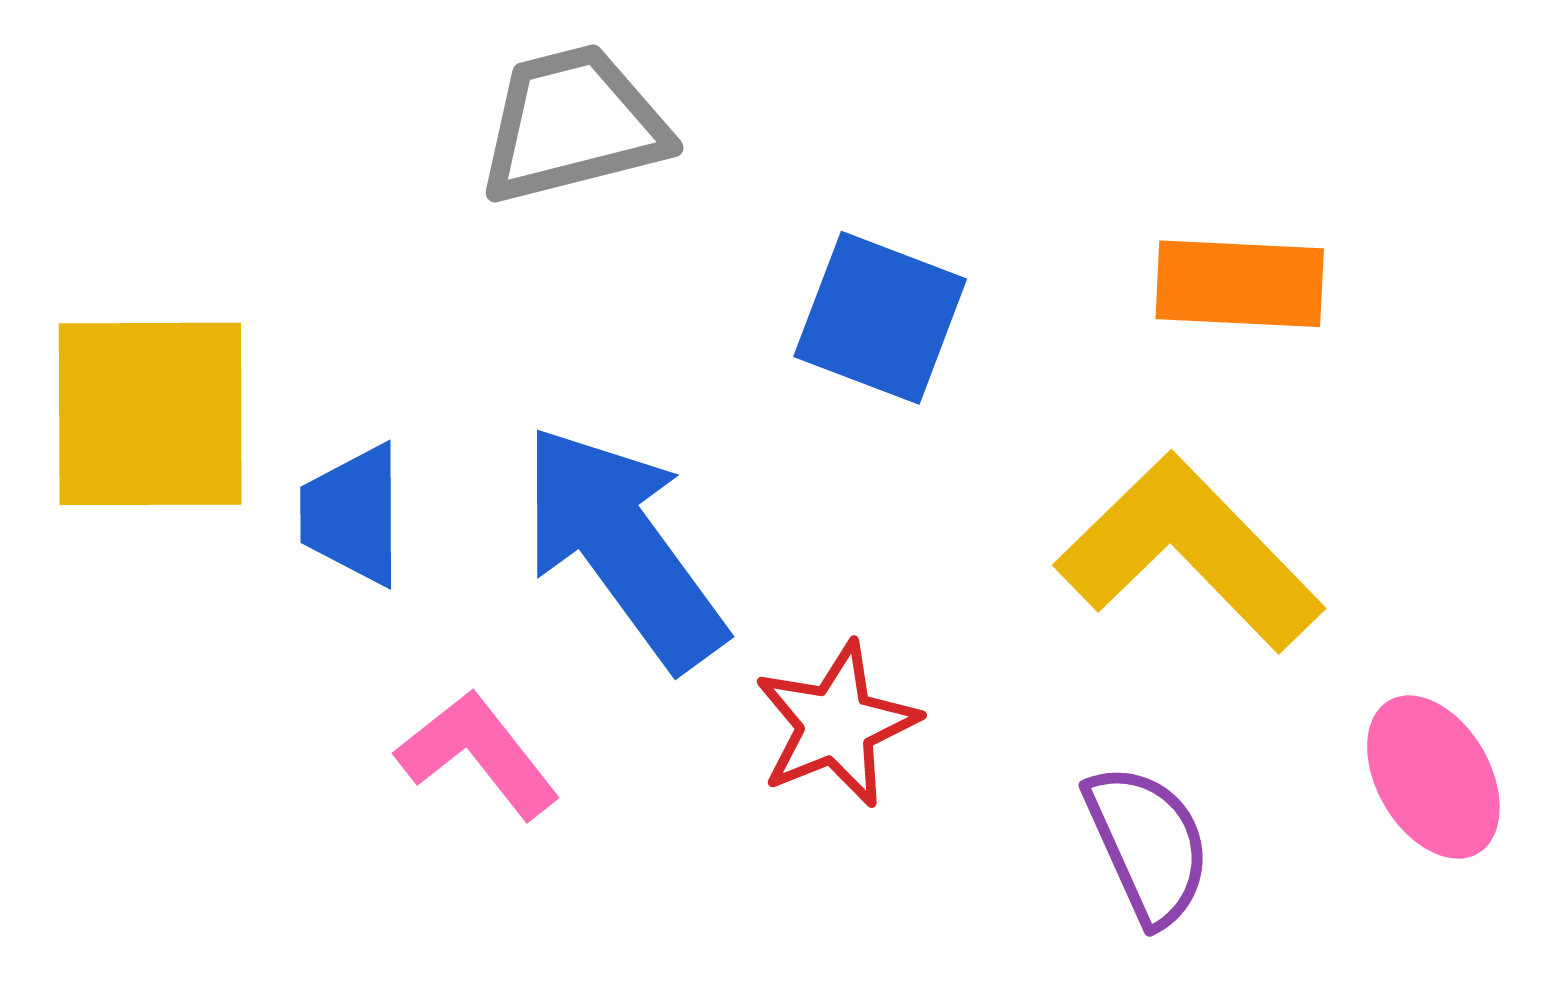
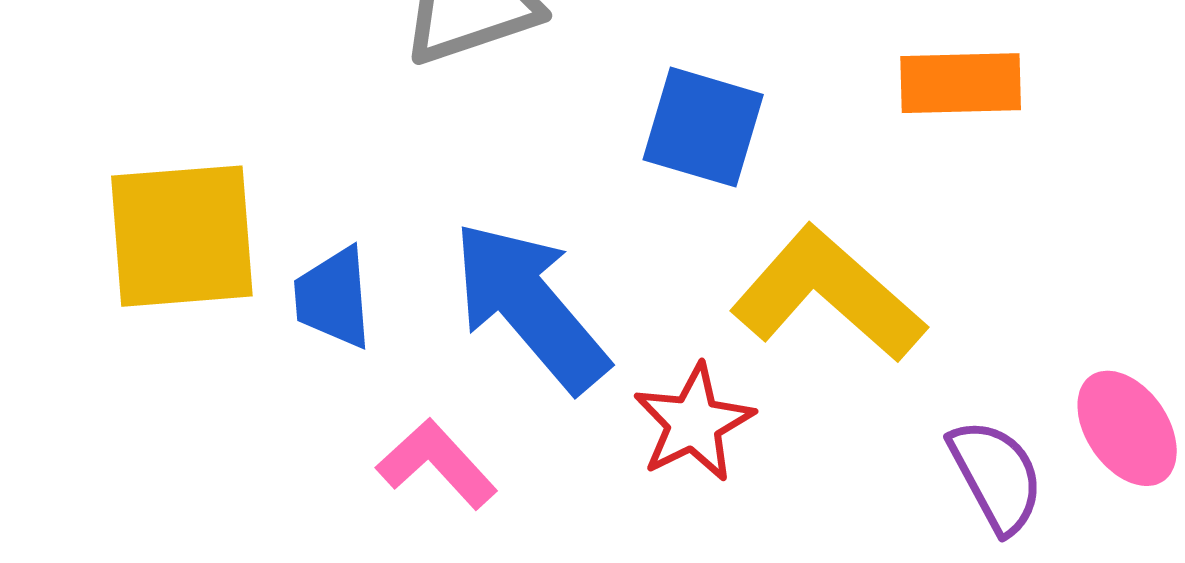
yellow L-shape: (1190, 552) -> (828, 294), moved
purple semicircle: (1148, 844) -> (996, 476), moved

